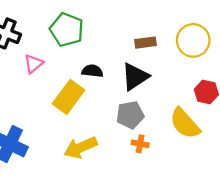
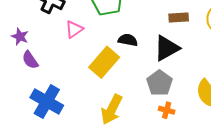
gray pentagon: (130, 115) -> (159, 83), turned -30
yellow arrow: (81, 147) -> (112, 109), turned -44

